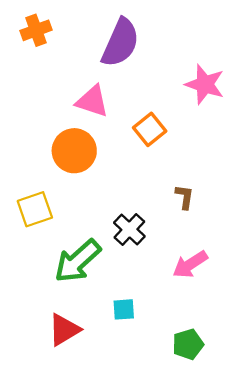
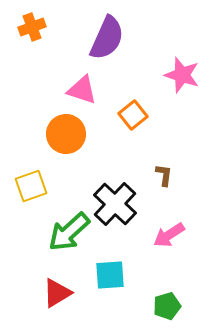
black cross: (129, 230) -> (115, 204), size x1.5
cyan square: (124, 309) -> (110, 275), size x1.5

